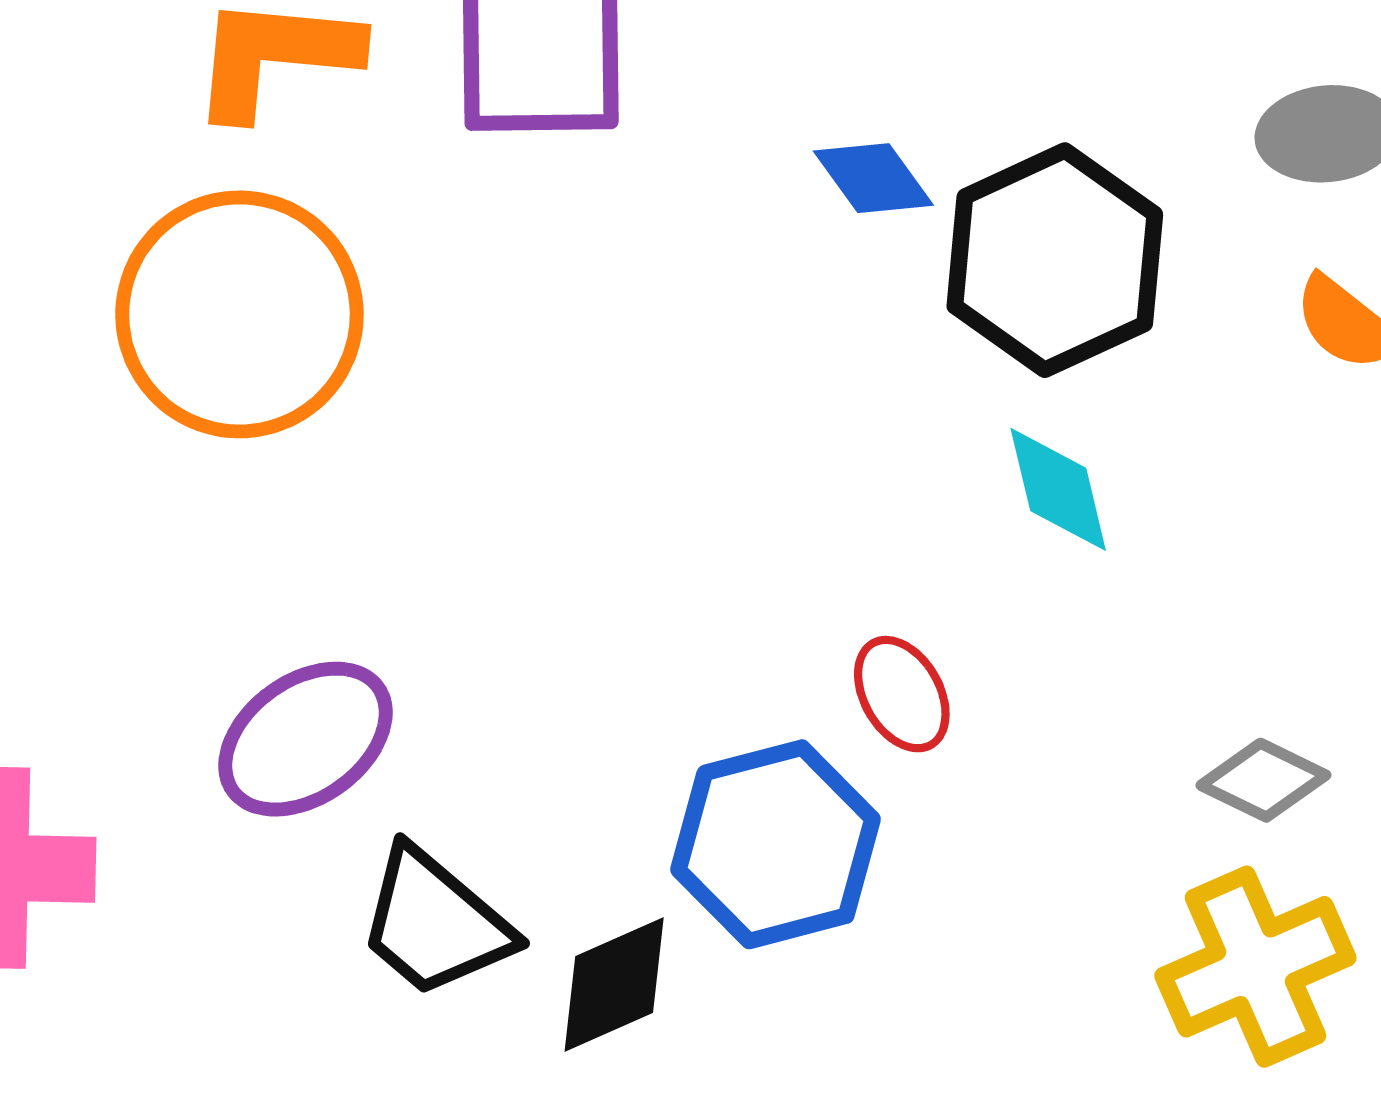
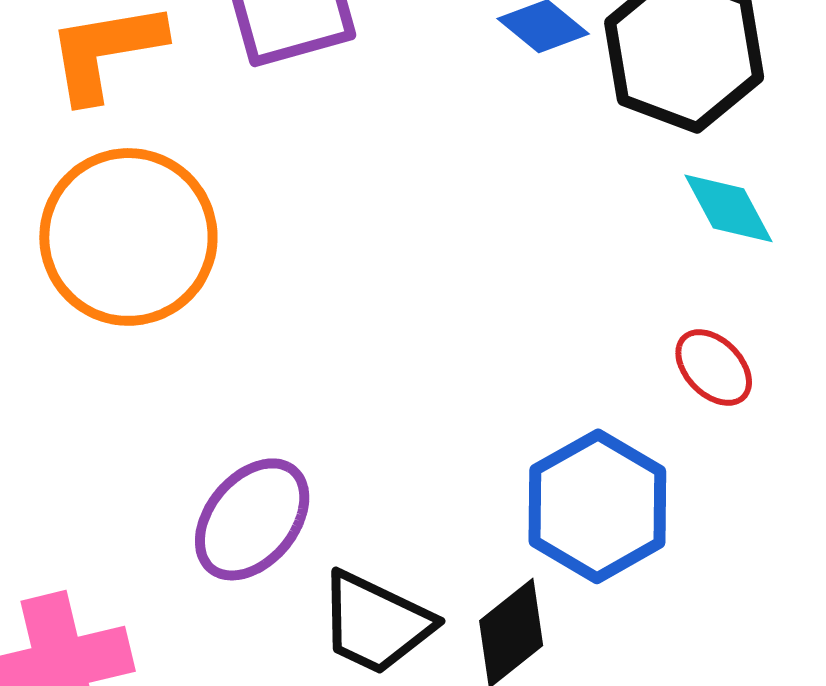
red ellipse: (902, 694) -> (714, 367), moved

